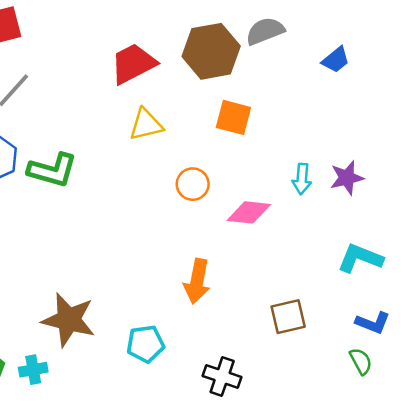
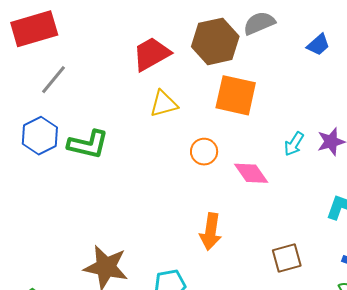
orange square: (233, 117) -> (236, 95), size x1.4
cyan arrow: (302, 179) -> (294, 144), turned 30
pink diamond: (249, 212) -> (251, 173), turned 51

